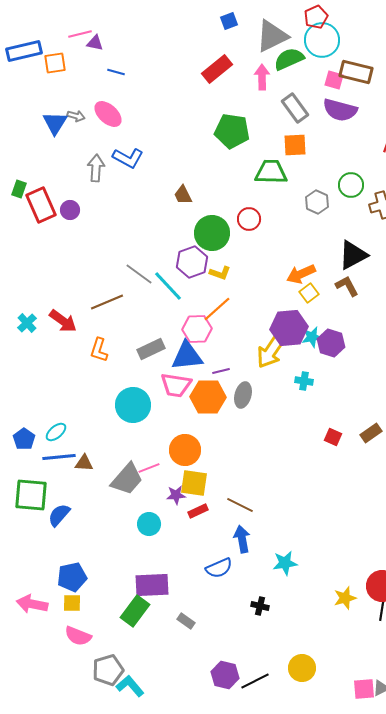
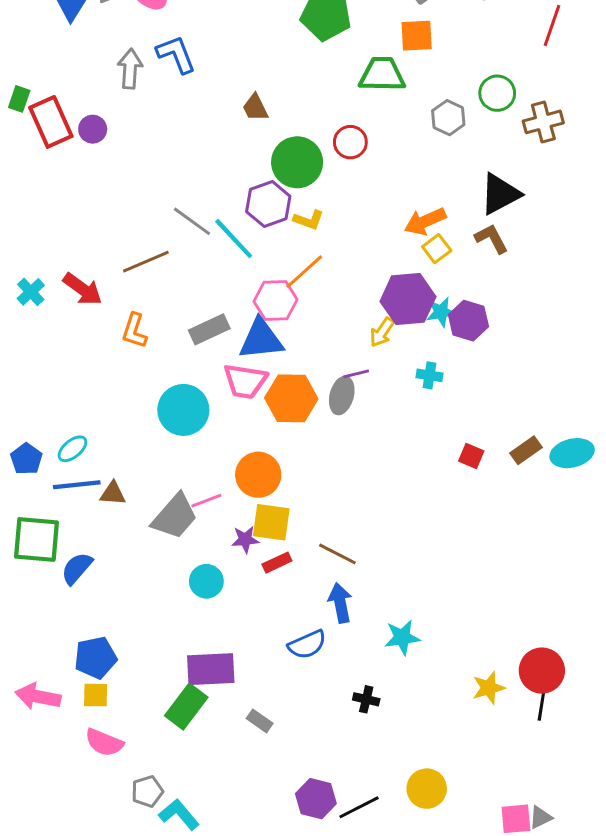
blue L-shape: (128, 158) -> (176, 54), turned -140
yellow arrow: (271, 351) -> (382, 332), size x0.6
purple line: (221, 371) -> (356, 374), moved
gray pentagon: (108, 670) -> (147, 791), size x0.7

